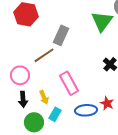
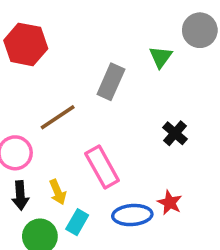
green triangle: (102, 21) -> (161, 57), size x0.6
gray rectangle: (61, 35) -> (111, 82), moved

